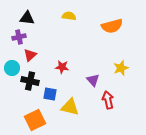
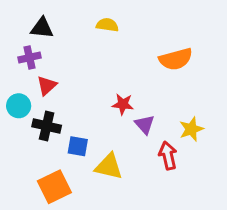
orange semicircle: (112, 26) -> (176, 59), moved
red star: (62, 67) -> (123, 104), moved
yellow star: (121, 68) -> (191, 129), moved

